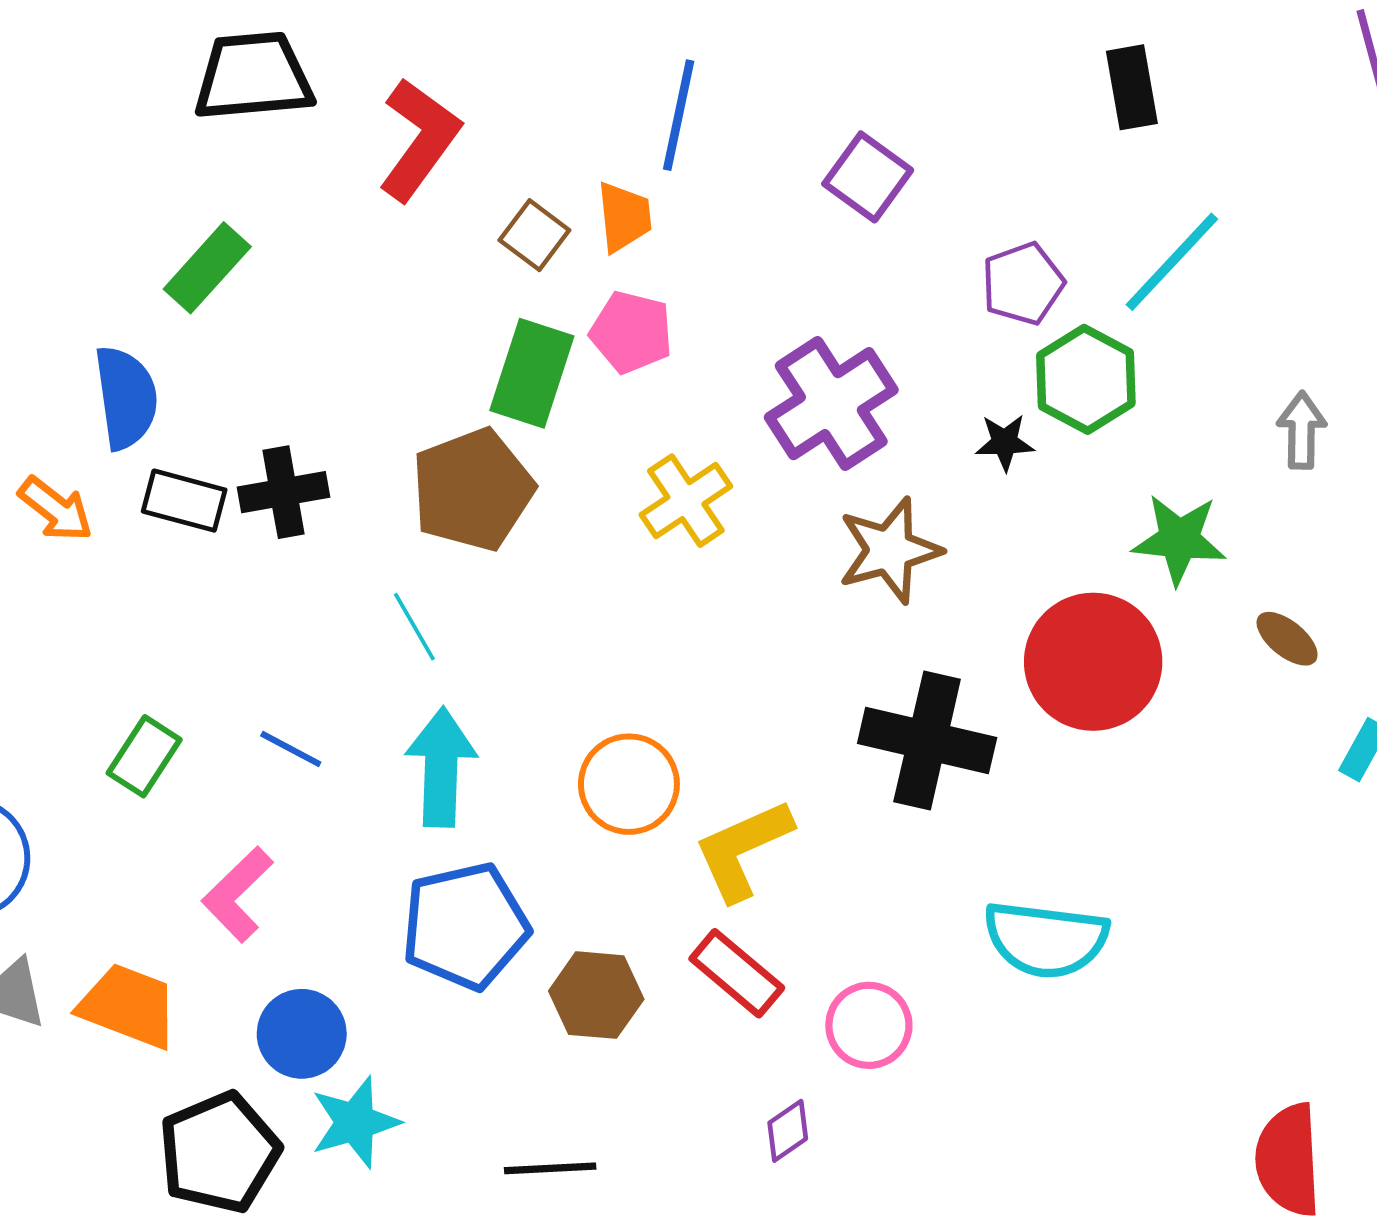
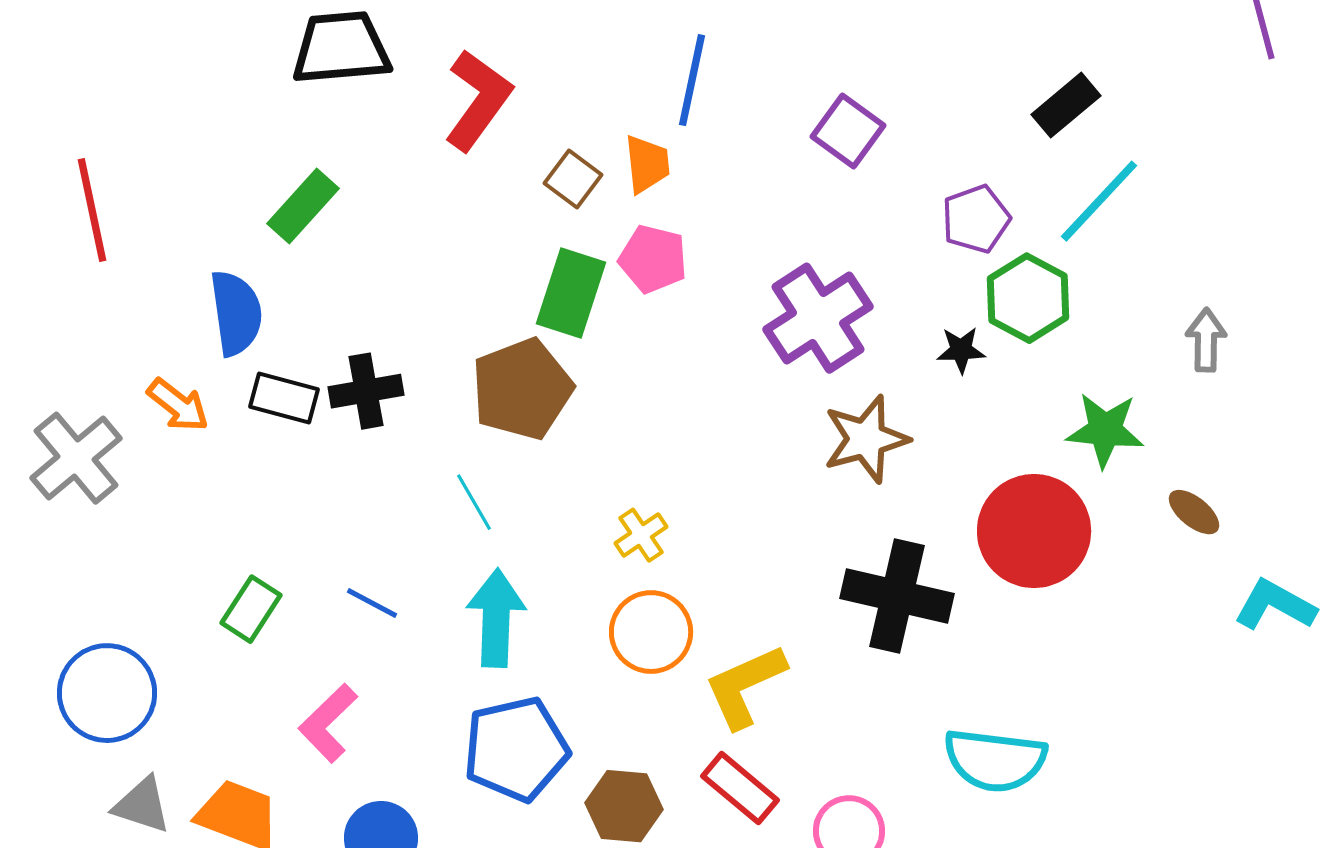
black rectangle: (1132, 87) -> (1066, 105), moved, turned 60
yellow cross: (686, 501) -> (641, 535), moved, size x0.7

